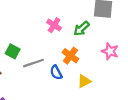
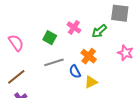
green square: (13, 51) -> (50, 38), moved
yellow triangle: (84, 81) -> (91, 82), moved

